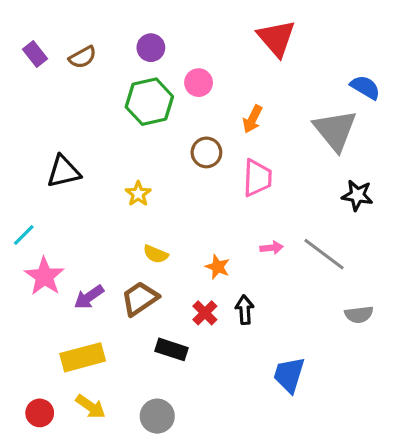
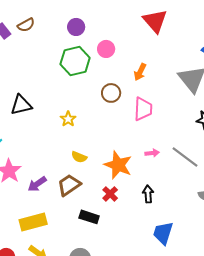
brown semicircle: (83, 57) -> (26, 25), moved
orange star: (218, 267) -> (118, 165), size x1.8
black arrow: (245, 310) -> (148, 194), moved

